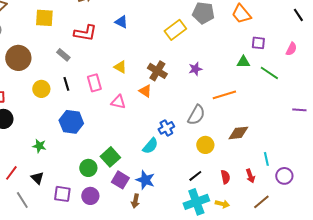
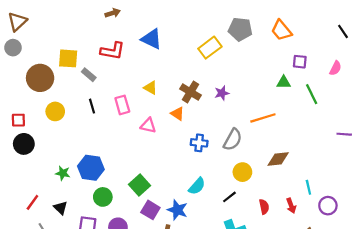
yellow square: (44, 18) -> (68, 58), moved
blue triangle: (121, 22) -> (152, 39), size x1.5
purple star: (195, 69) -> (222, 93), moved
green line: (269, 73) -> (312, 94), turned 30
yellow circle: (41, 89) -> (55, 111), moved
blue hexagon: (71, 122) -> (91, 168), moved
blue cross: (166, 128) -> (199, 143), moved, turned 35
cyan semicircle: (150, 146) -> (197, 186), moved
green circle: (88, 168) -> (103, 197), moved
black line: (195, 176) -> (229, 197), moved

